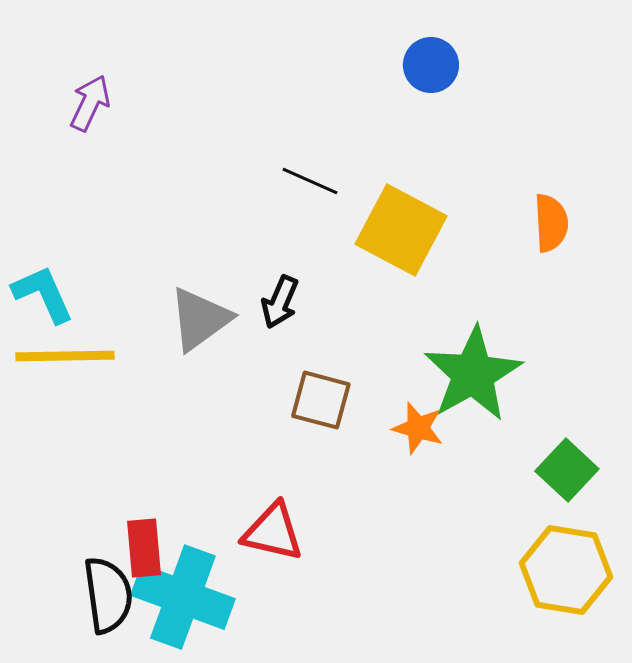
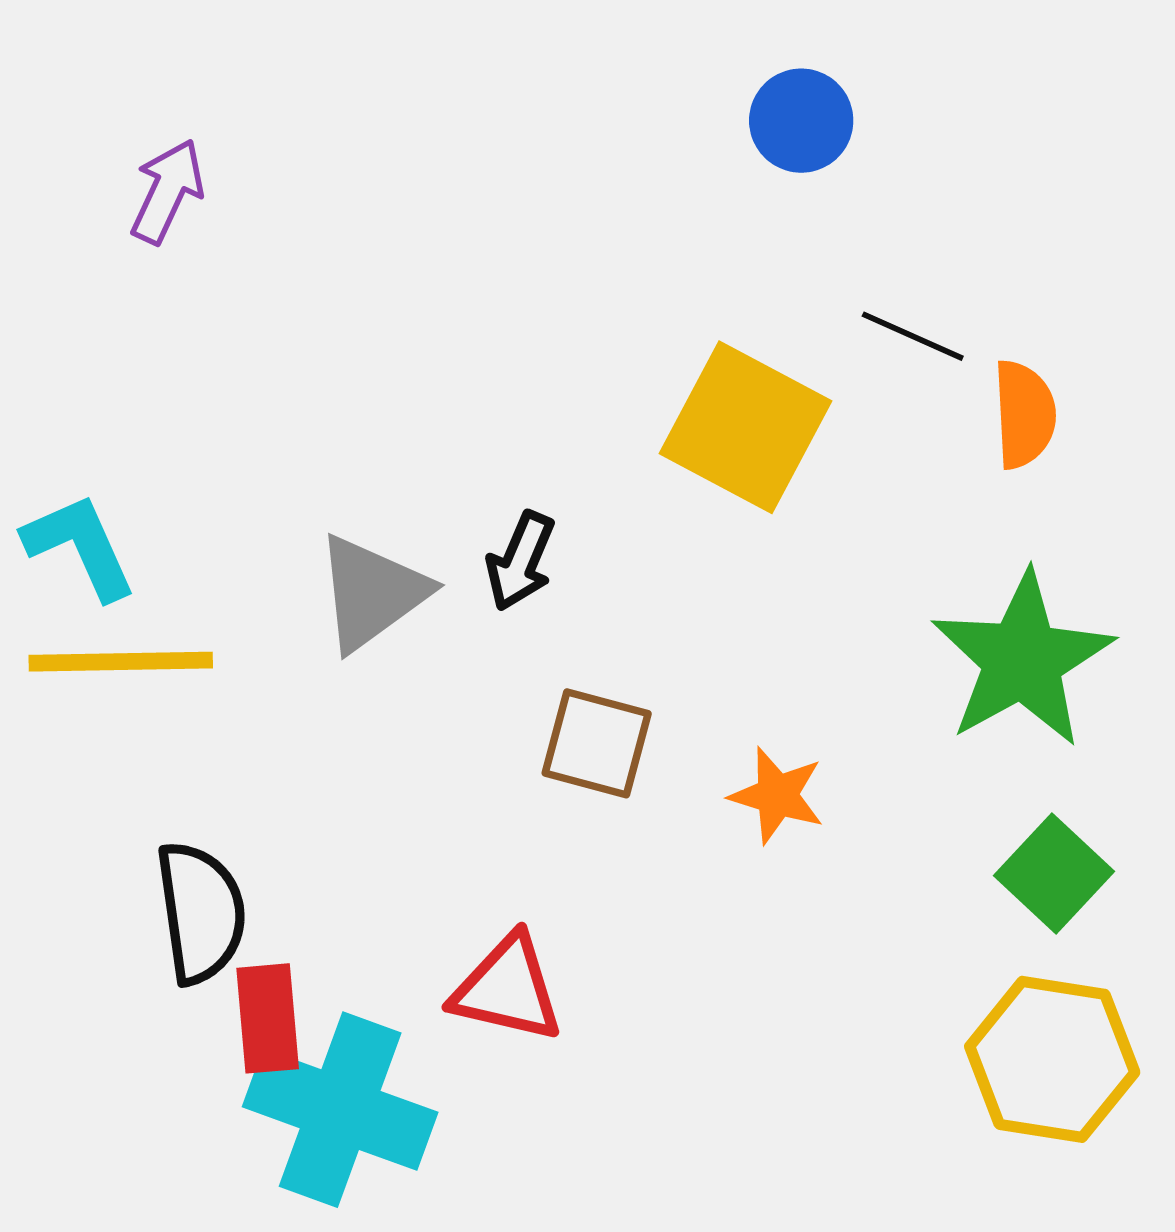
black line: (310, 181) -> (913, 336), moved
green star: (473, 374) -> (1022, 660), moved
black semicircle: (108, 595) -> (201, 912), moved

